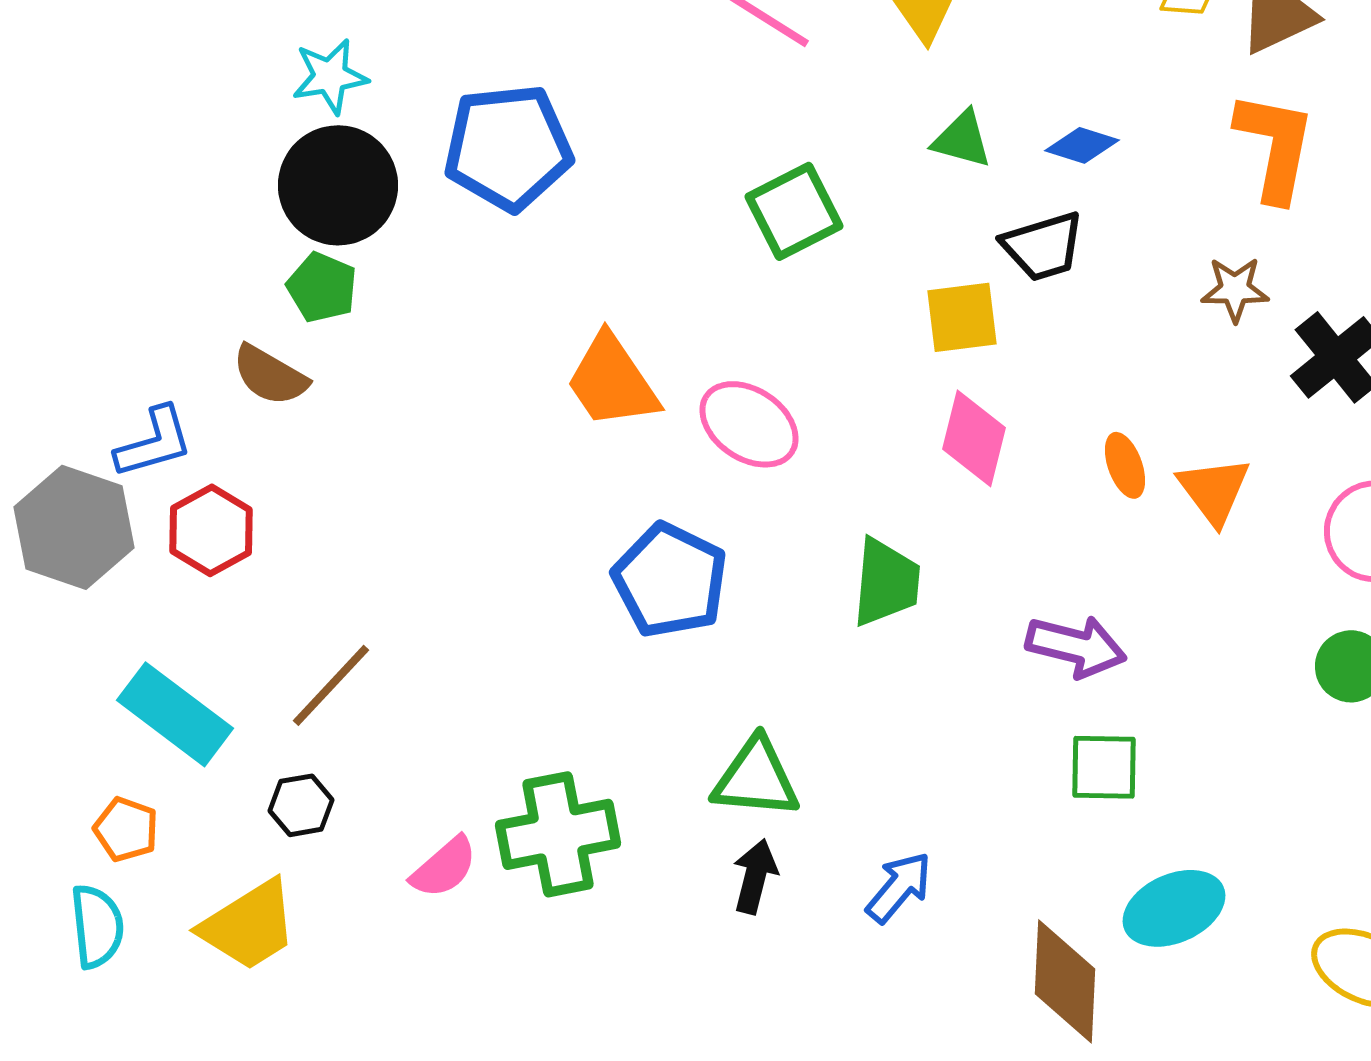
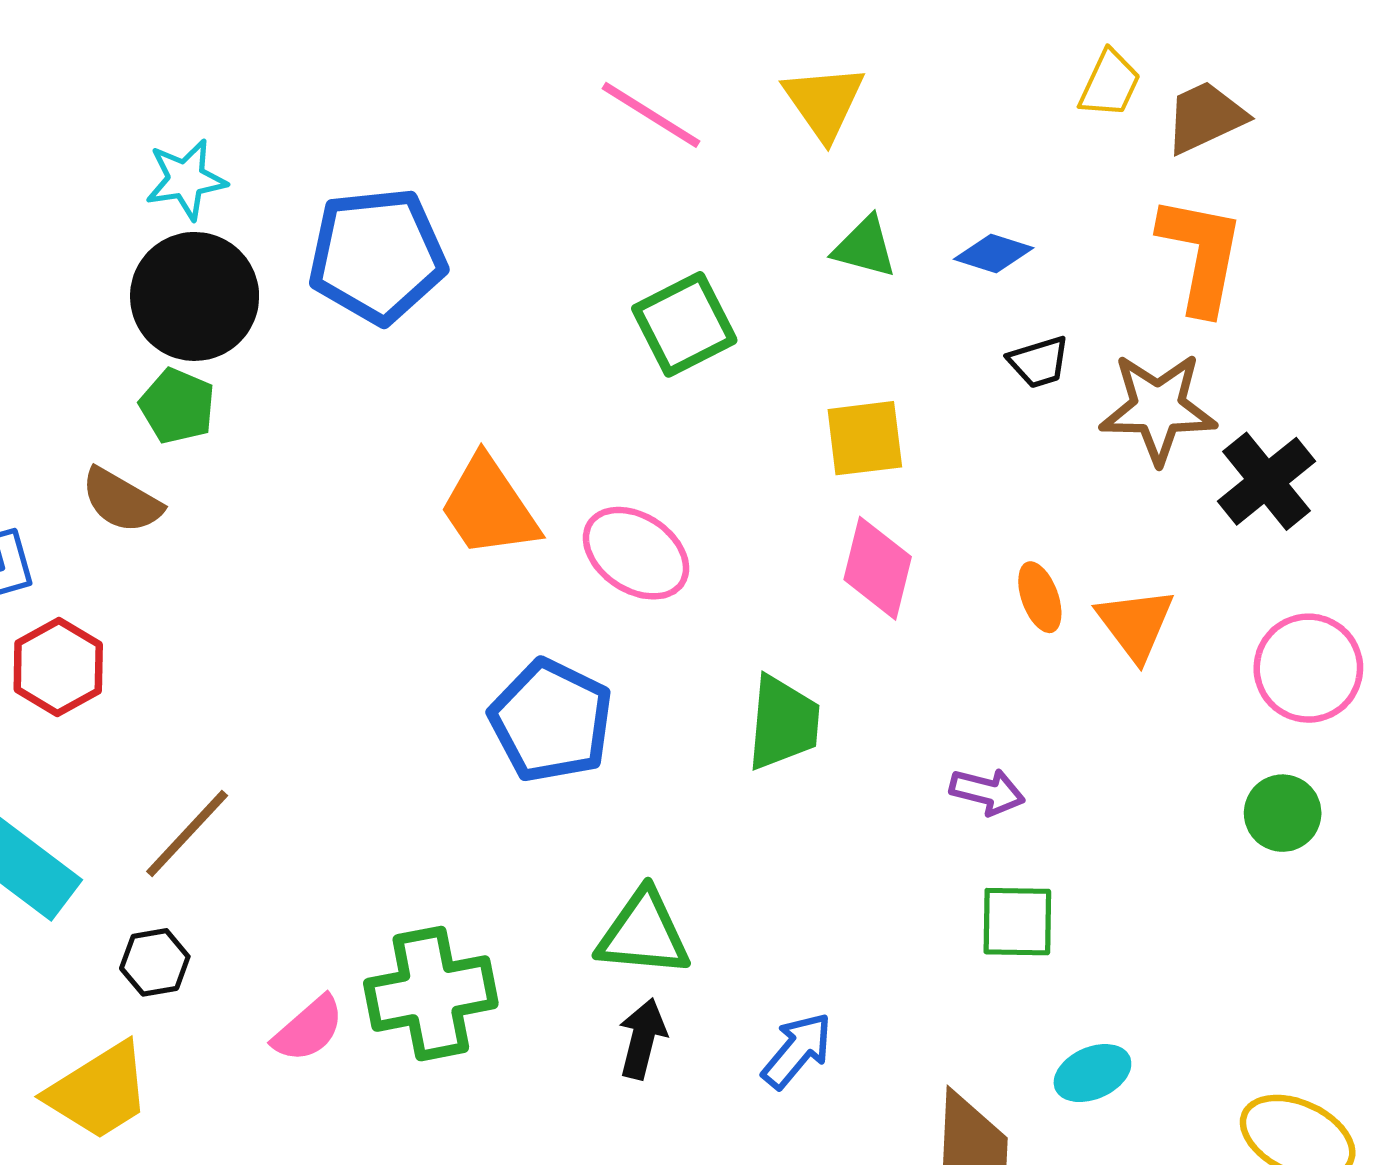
black trapezoid: (1043, 246) -> (1039, 362), moved, size x0.7
brown star: (1235, 289) -> (1158, 408), size x1.6
purple arrow: (1076, 646) -> (987, 792), size x0.7
cyan ellipse: (1174, 908) -> (1092, 1073), size x0.7

